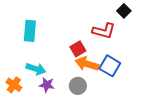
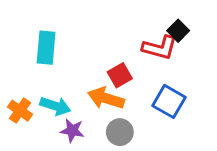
black square: (124, 11) -> (178, 31), moved
orange arrow: (87, 64) -> (106, 98), moved
orange cross: (14, 85) -> (20, 111), moved

